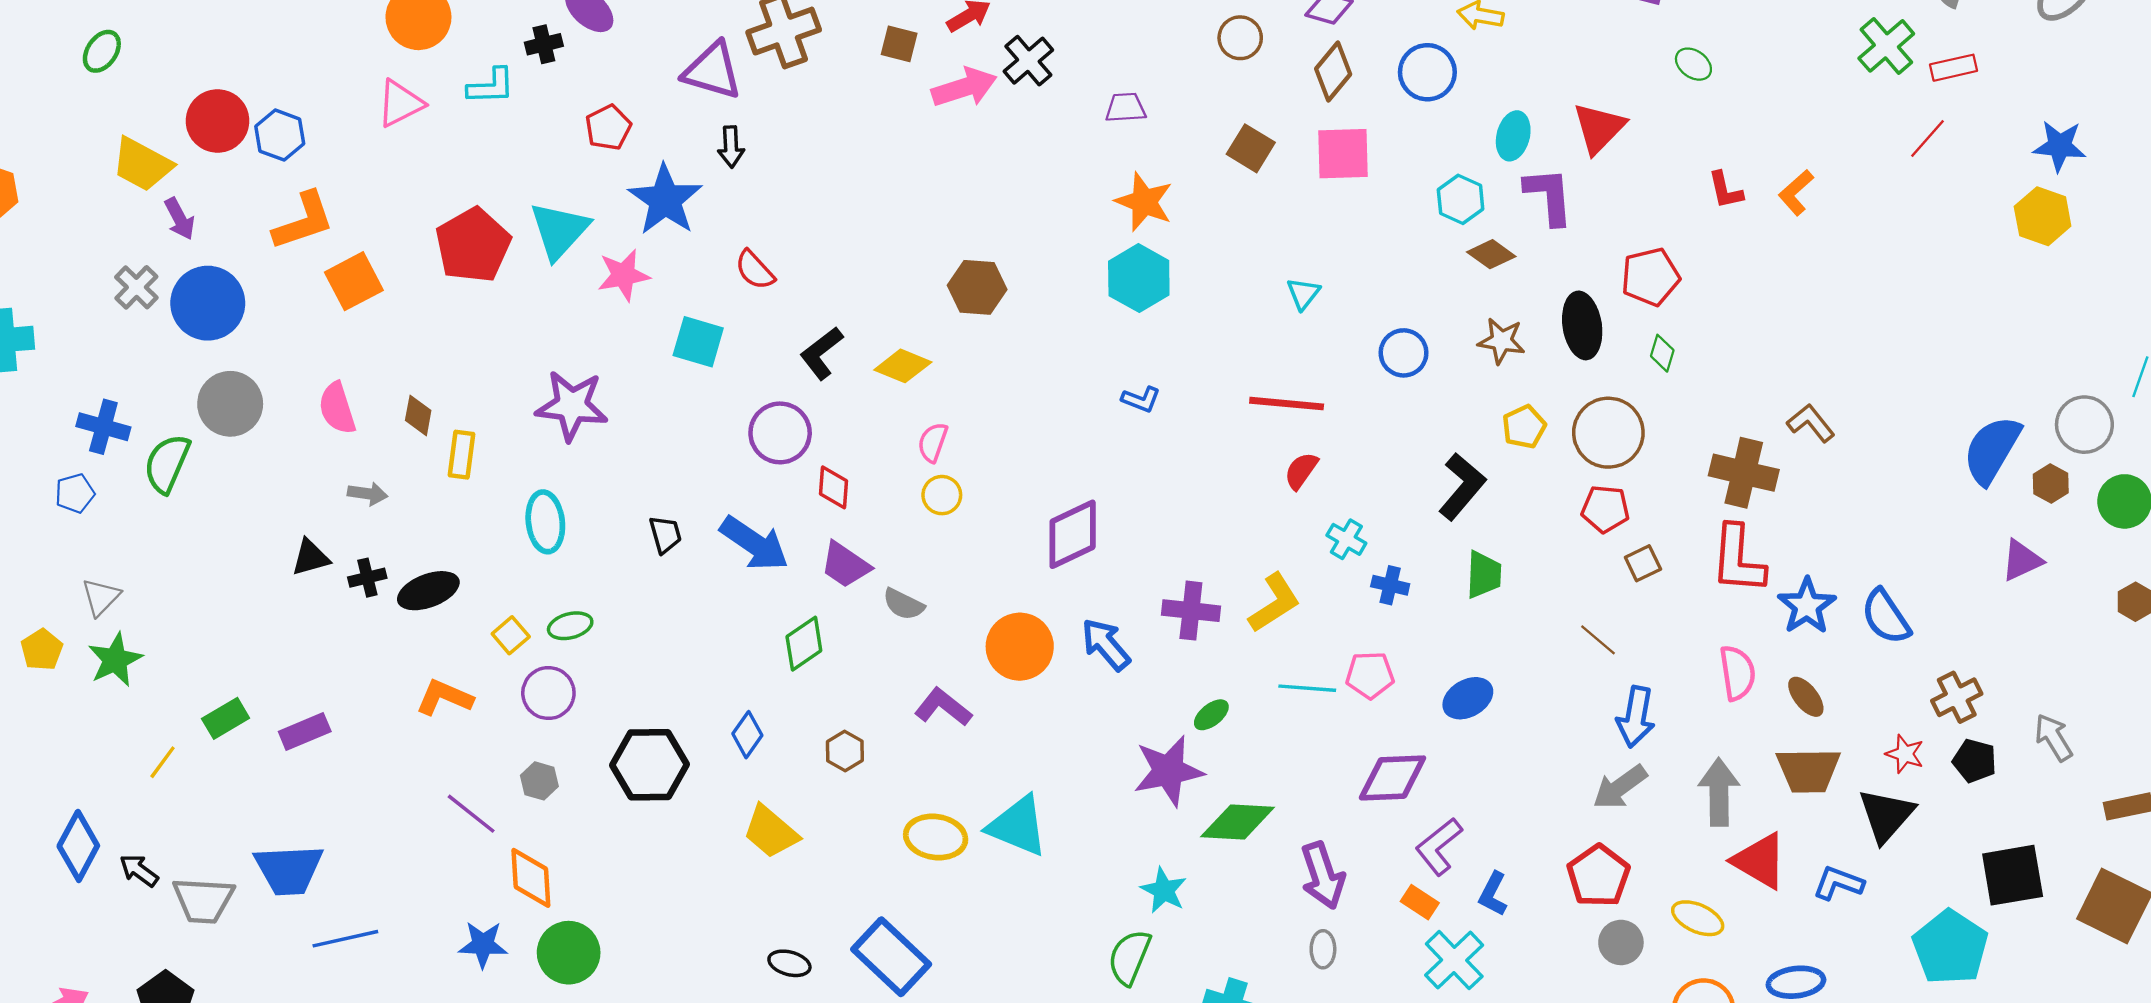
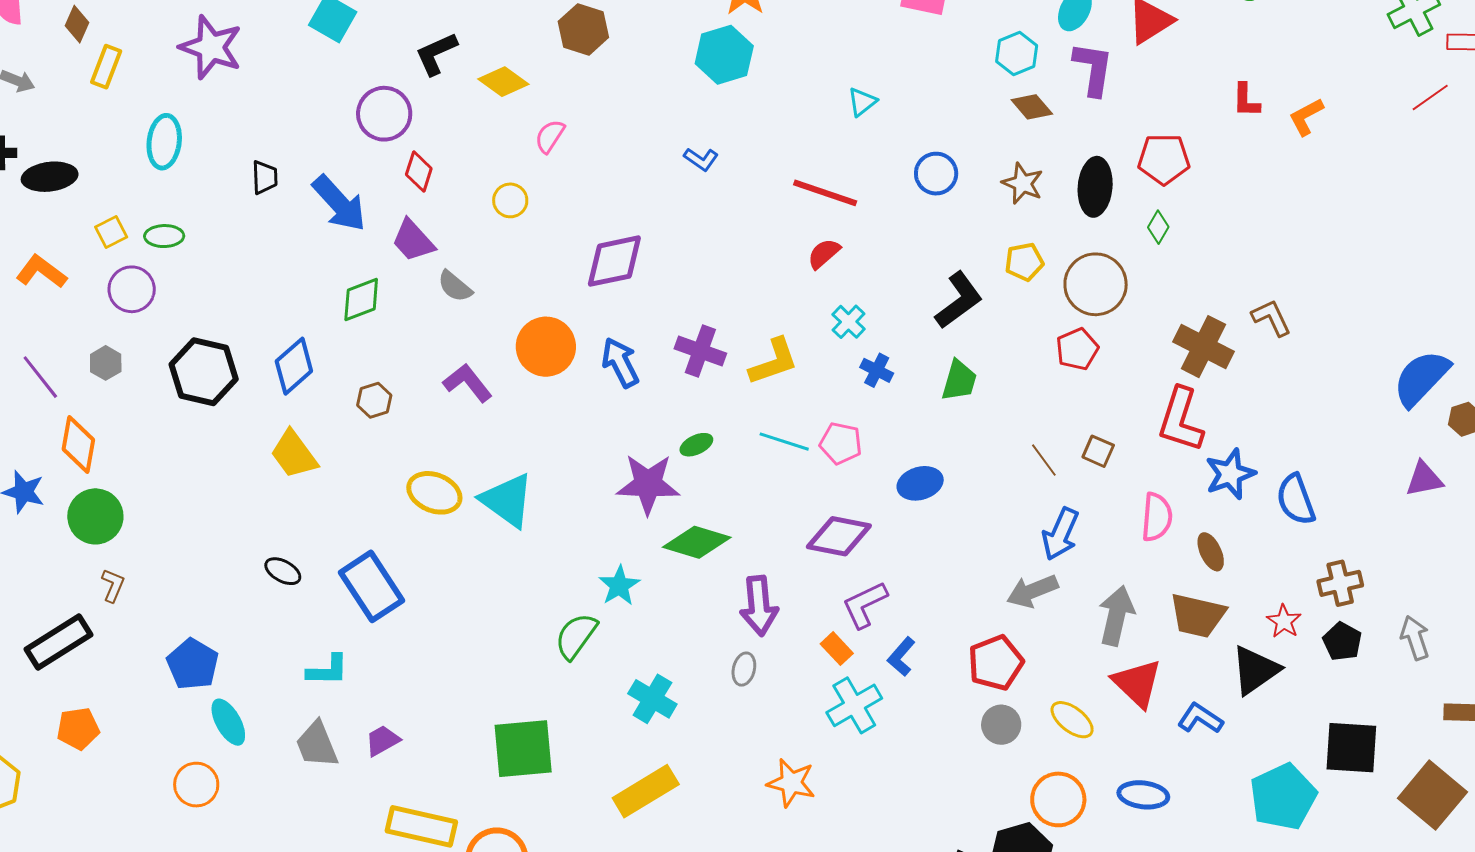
pink semicircle: (933, 442) -> (550, 136), moved
red pentagon: (1605, 509) -> (1077, 349), turned 30
brown square: (1643, 563) -> (1098, 451), moved, turned 36
blue diamond: (747, 735) -> (294, 366), size x1.4

